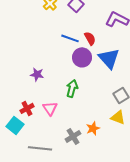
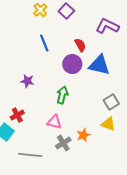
blue line: (70, 38) -> (44, 43), moved, turned 48
blue triangle: (109, 58) -> (99, 65), turned -35
pink triangle: (50, 108) -> (54, 122), moved, turned -42

